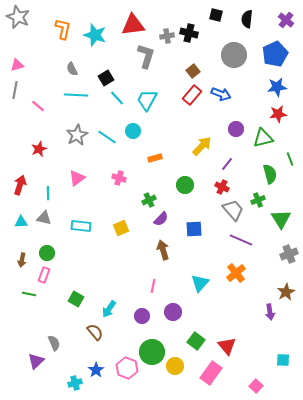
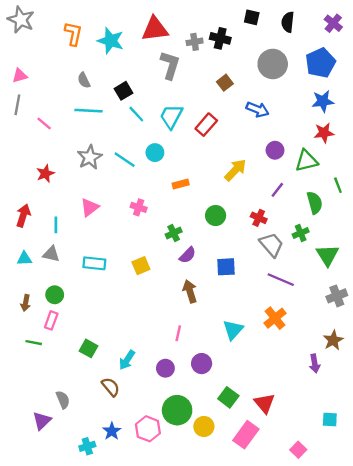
red rectangle: (192, 95) -> (206, 125), moved
purple line: (227, 164) -> (277, 190), moved

